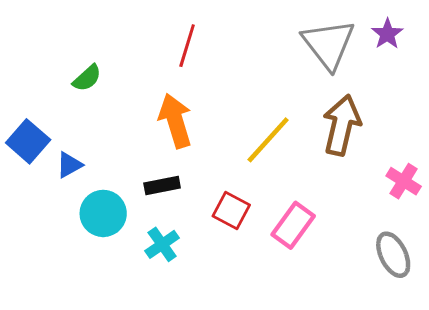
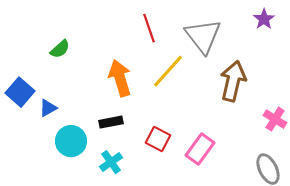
gray triangle: (328, 44) -> (203, 36), moved
red line: (187, 46) -> (149, 28), moved, turned -36
yellow line: (268, 140) -> (168, 71), moved

